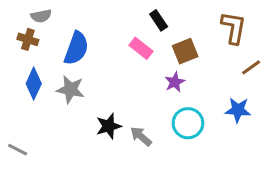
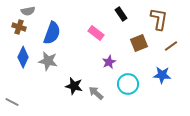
black rectangle: (159, 20) -> (121, 14), moved
brown square: (185, 51) -> (139, 43), moved
purple star: (175, 82) -> (109, 62), moved
black star: (109, 126) -> (74, 86), turned 30

